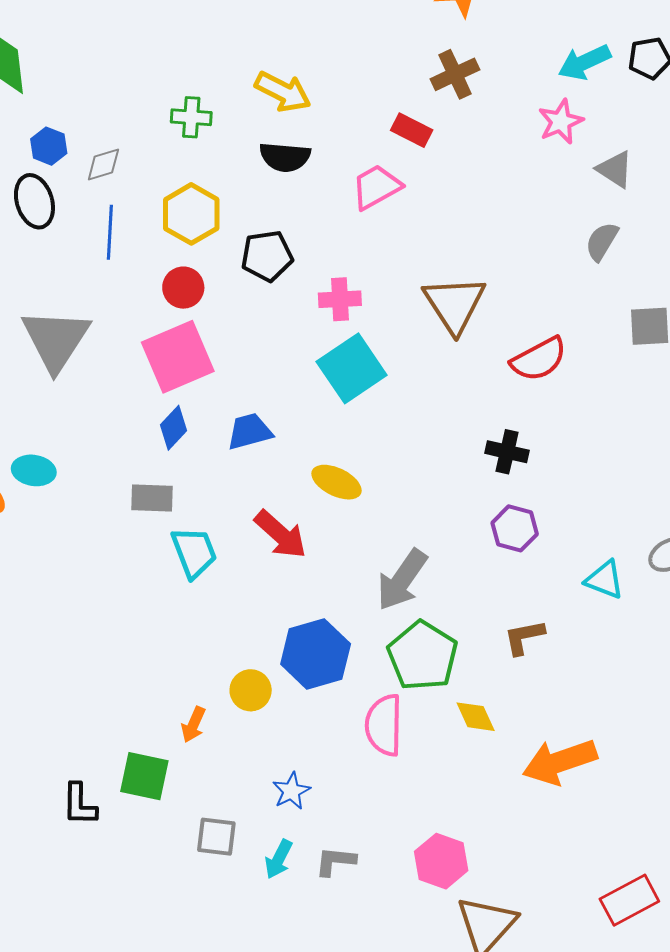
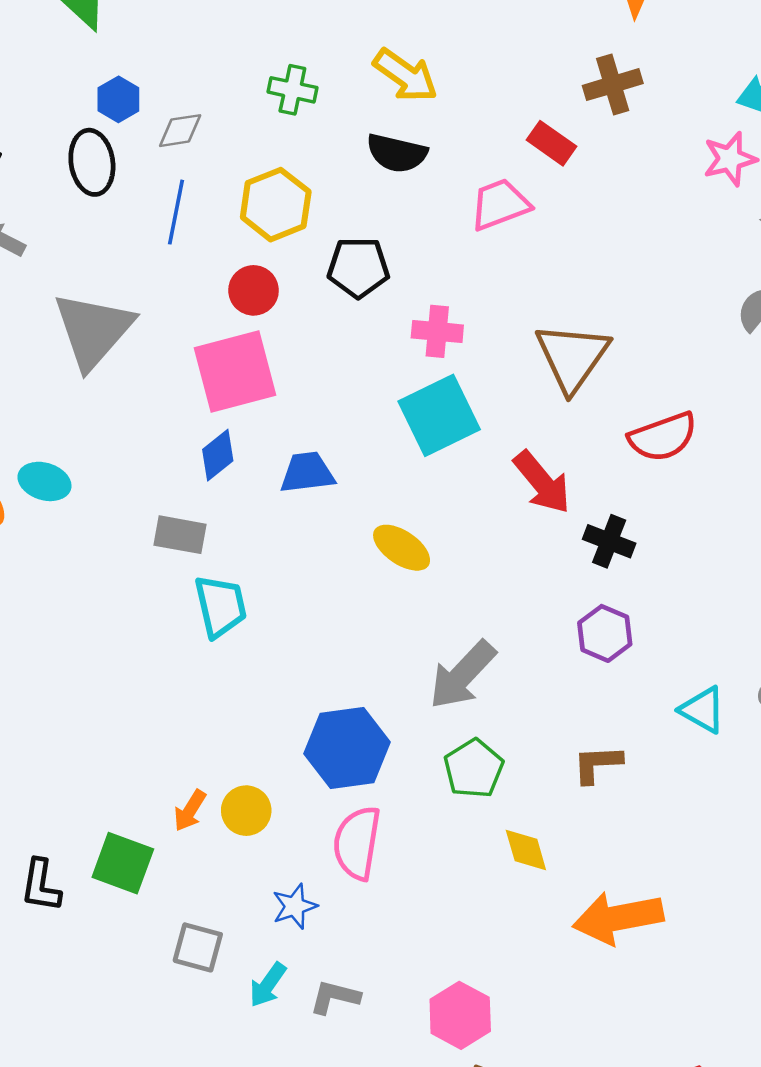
red arrow: (281, 534) -> (542, 482), moved
green pentagon: (423, 656) -> (474, 769), size x0.7
yellow circle: (251, 690) -> (246, 811), moved
pink semicircle: (384, 725) -> (357, 843), moved

